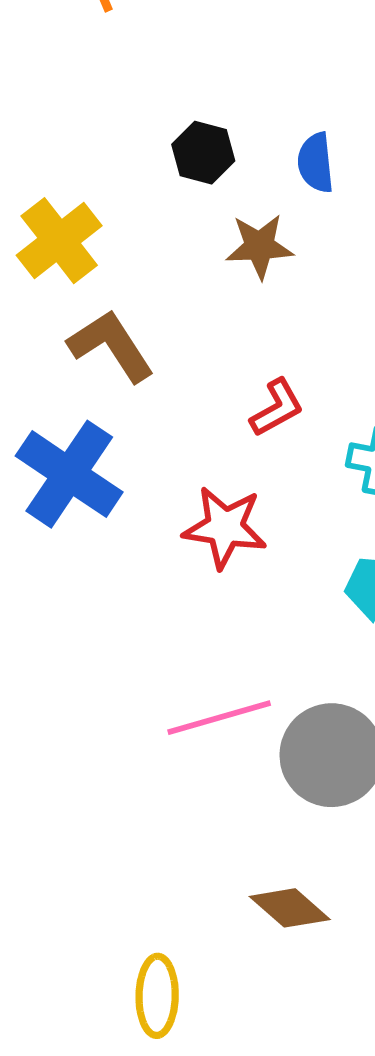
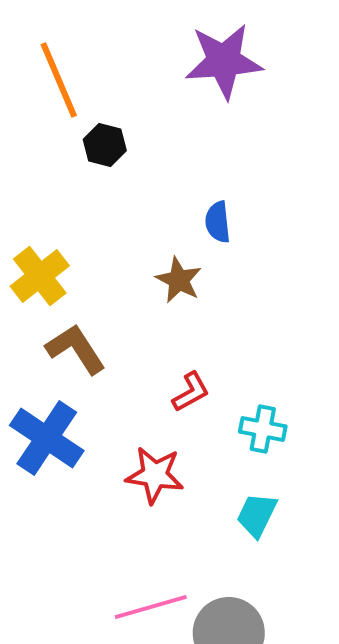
black hexagon: (203, 153) -> (105, 145), moved
brown star: (259, 246) -> (179, 280), turned 30

